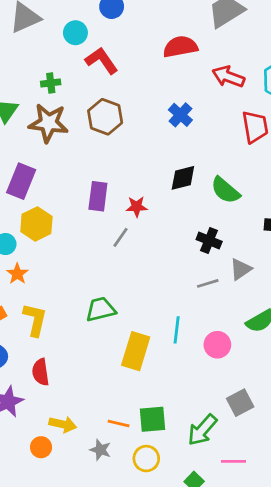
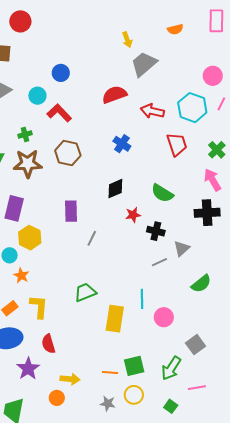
black diamond: (183, 178) -> (115, 189), moved
red star: (137, 207) -> (133, 215), moved
pink circle: (217, 345) -> (164, 317), moved
gray star: (100, 450) -> (108, 404), moved

